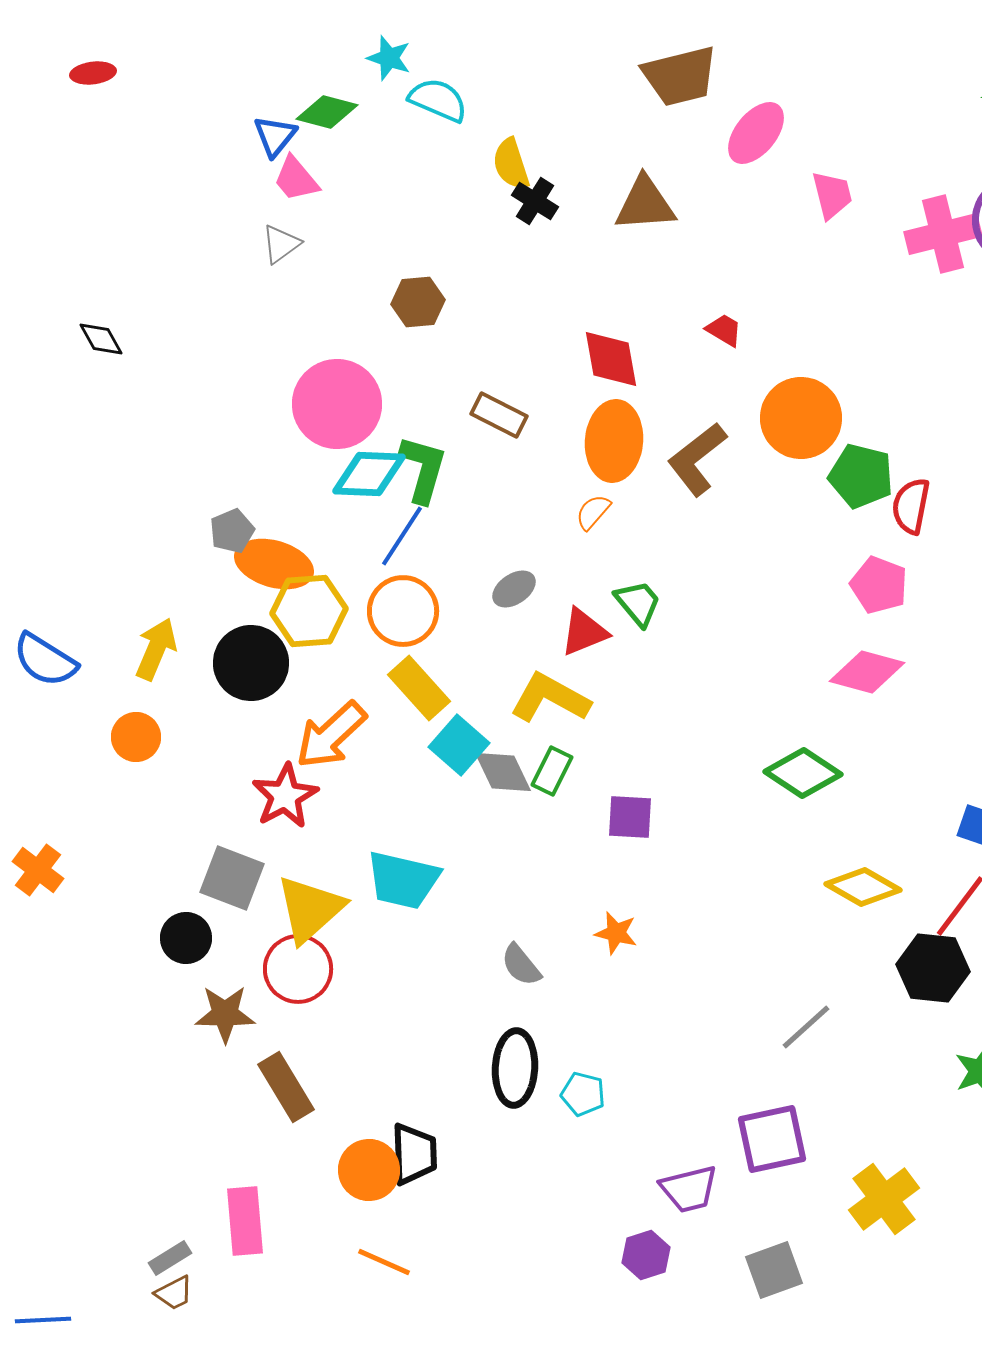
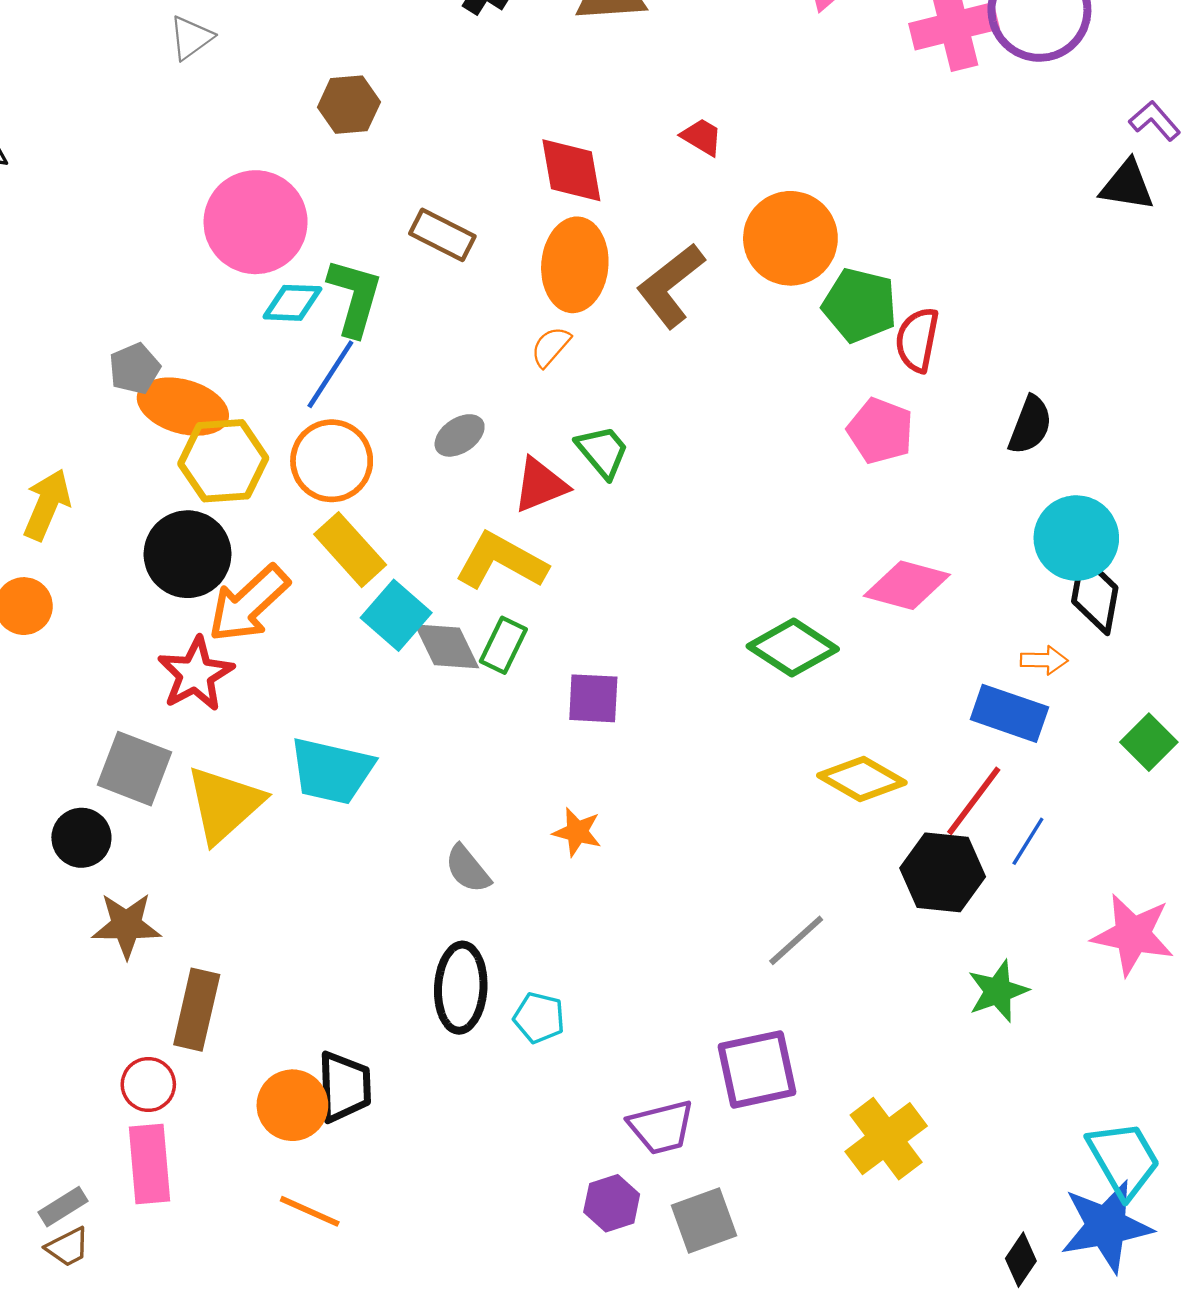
cyan diamond: (369, 474) -> (292, 303), size x0.7
black circle: (251, 663) -> (188, 554), moved
pink diamond: (867, 672) -> (907, 585), moved
red circle: (298, 969) -> (148, 1084), moved, size x0.7
brown rectangle: (286, 1087) -> (197, 1010), turned 44
gray square: (774, 1270) -> (704, 1220), moved

